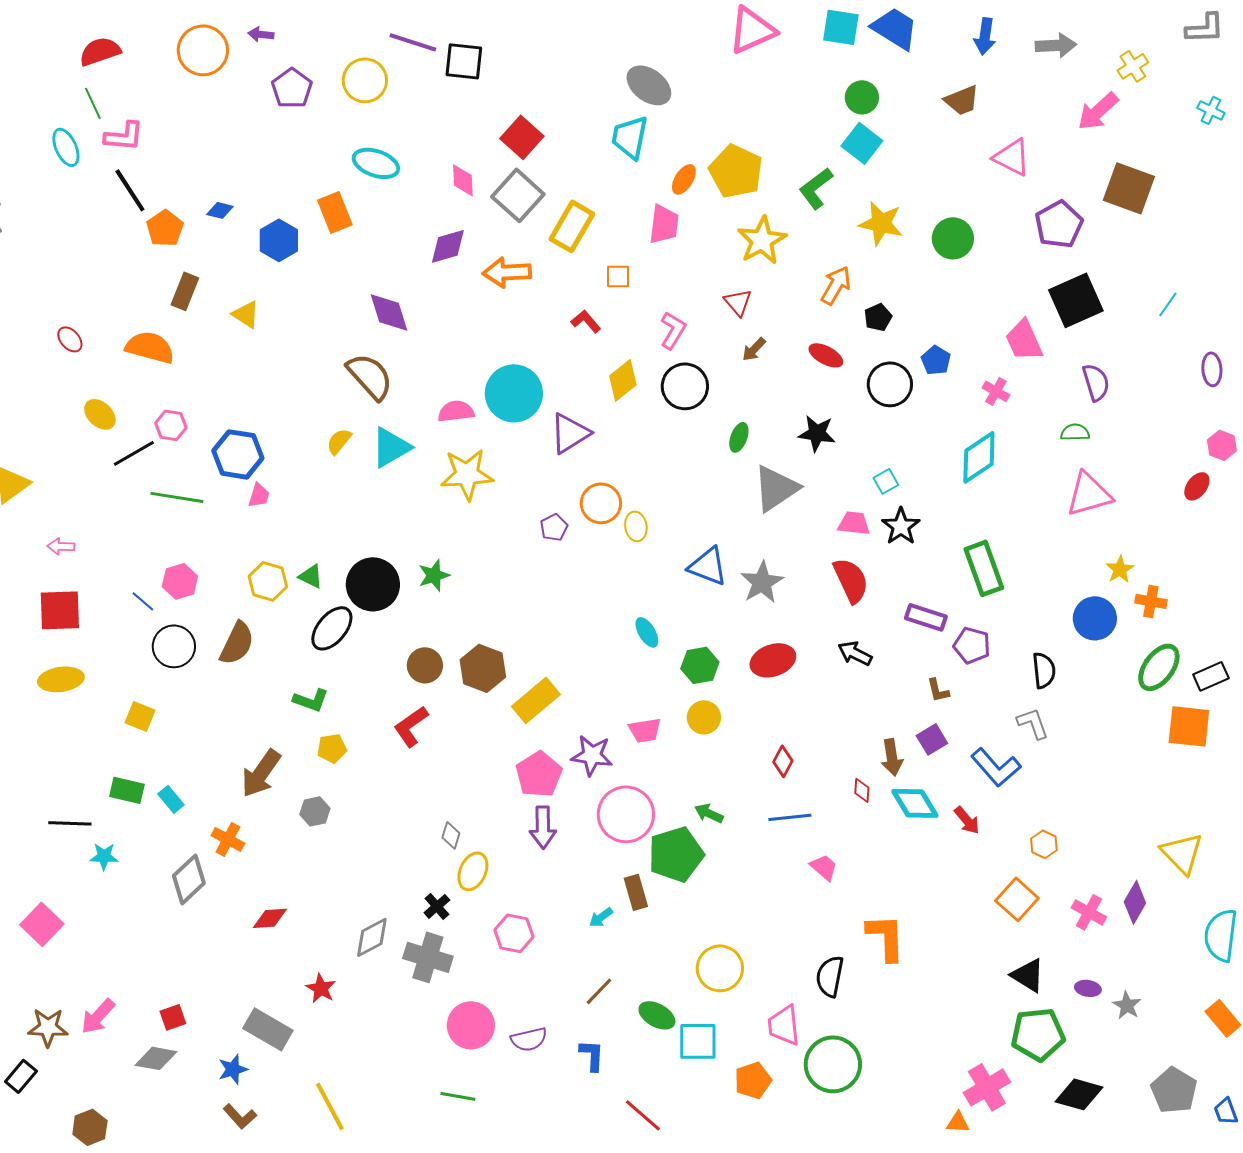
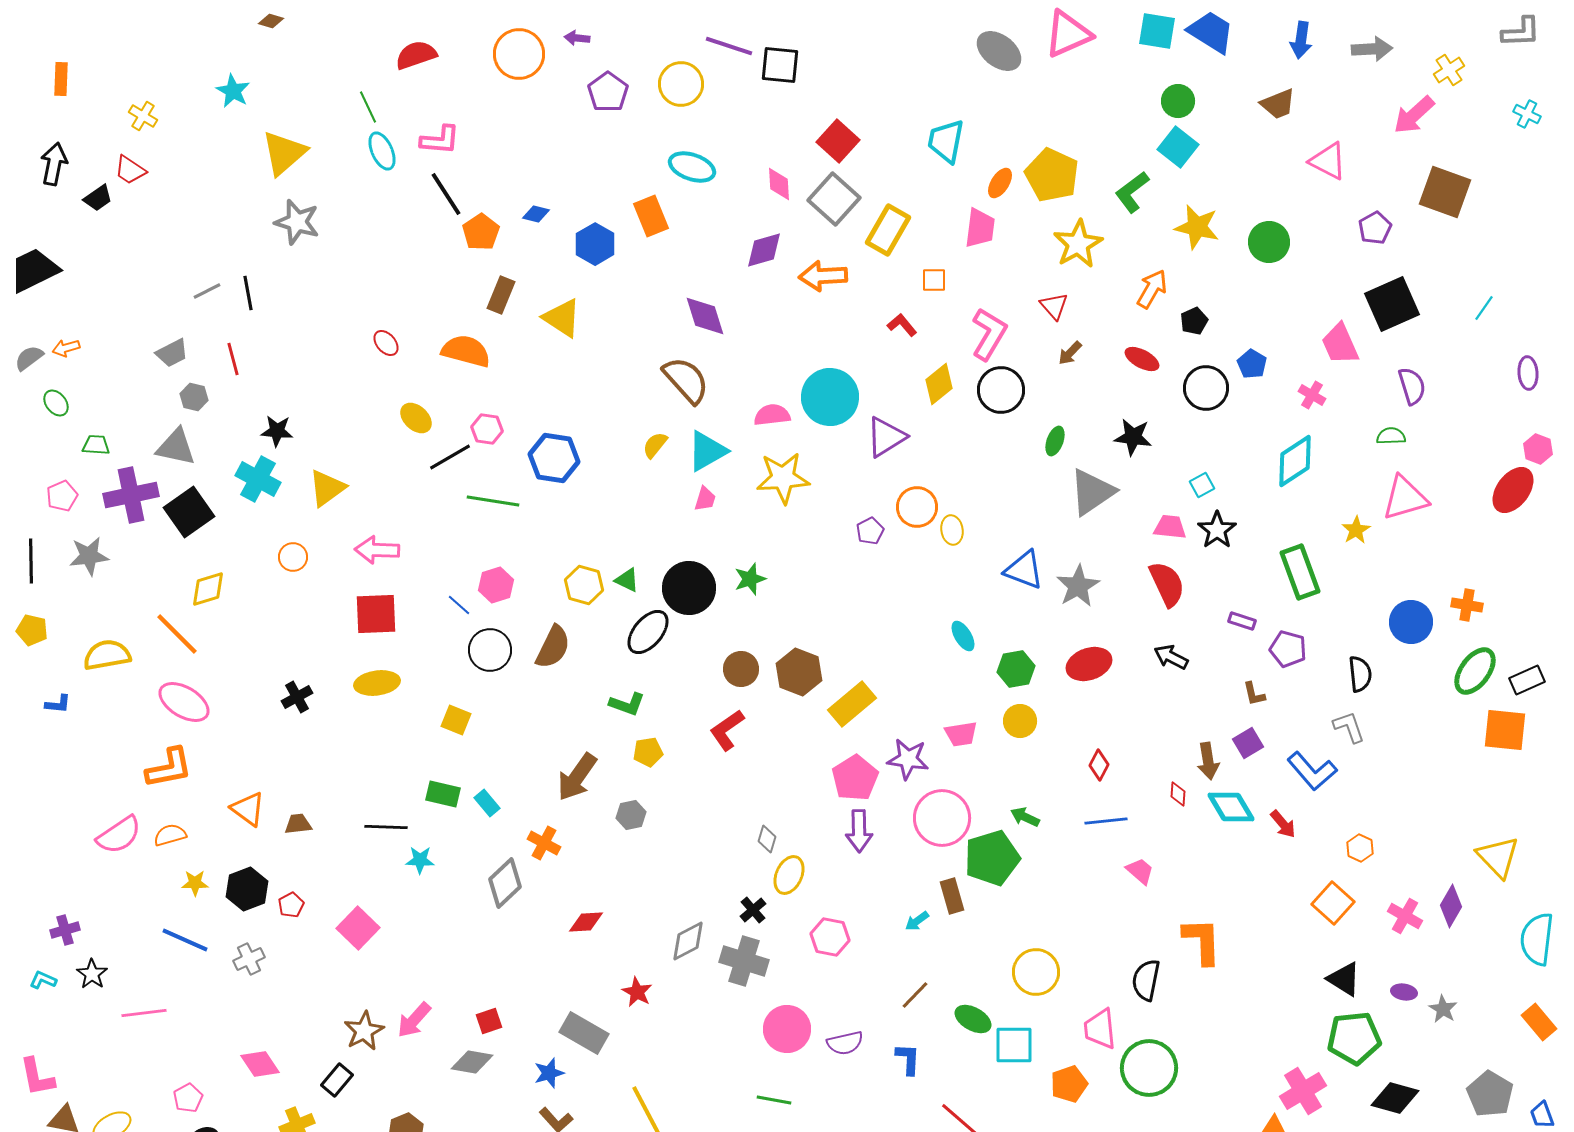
gray ellipse: (649, 85) -> (999, 51), moved
green line: (93, 103) -> (368, 107), moved
purple pentagon: (1059, 224) -> (1375, 228), size x0.7
yellow triangle: (246, 314) -> (562, 318), size x1.4
pink L-shape: (673, 330) -> (989, 334), size x1.4
red ellipse: (1197, 486) -> (1513, 490), size x1.6
pink trapezoid: (259, 495) -> (705, 499), moved
pink arrow: (61, 546) -> (377, 550), size x1.6
yellow star: (1120, 569) -> (1356, 530), moved
purple rectangle: (926, 617) -> (1242, 621), size x0.7
brown star: (48, 1027) -> (364, 1031), turned -30

